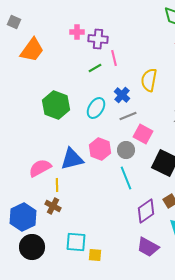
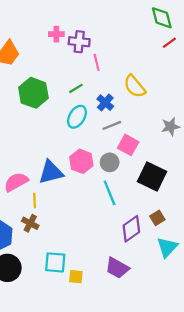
green line: (95, 68) -> (76, 88), moved
yellow semicircle: (149, 80) -> (135, 86), turned -50
green hexagon: (56, 105) -> (33, 93), moved
purple trapezoid: (148, 247) -> (117, 268), moved

